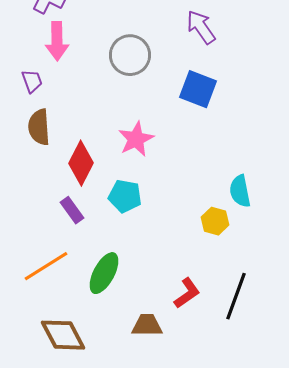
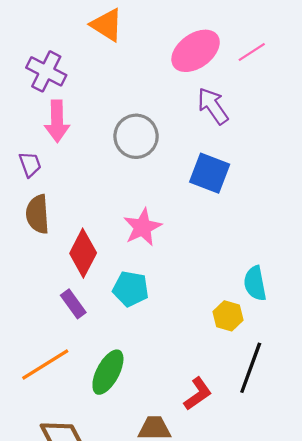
black line: (236, 296) -> (251, 368), moved

